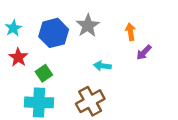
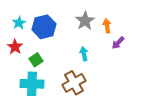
gray star: (88, 26) -> (85, 21), moved
cyan star: (13, 28) -> (19, 23), moved
cyan arrow: (102, 66) -> (84, 54), turned 72

